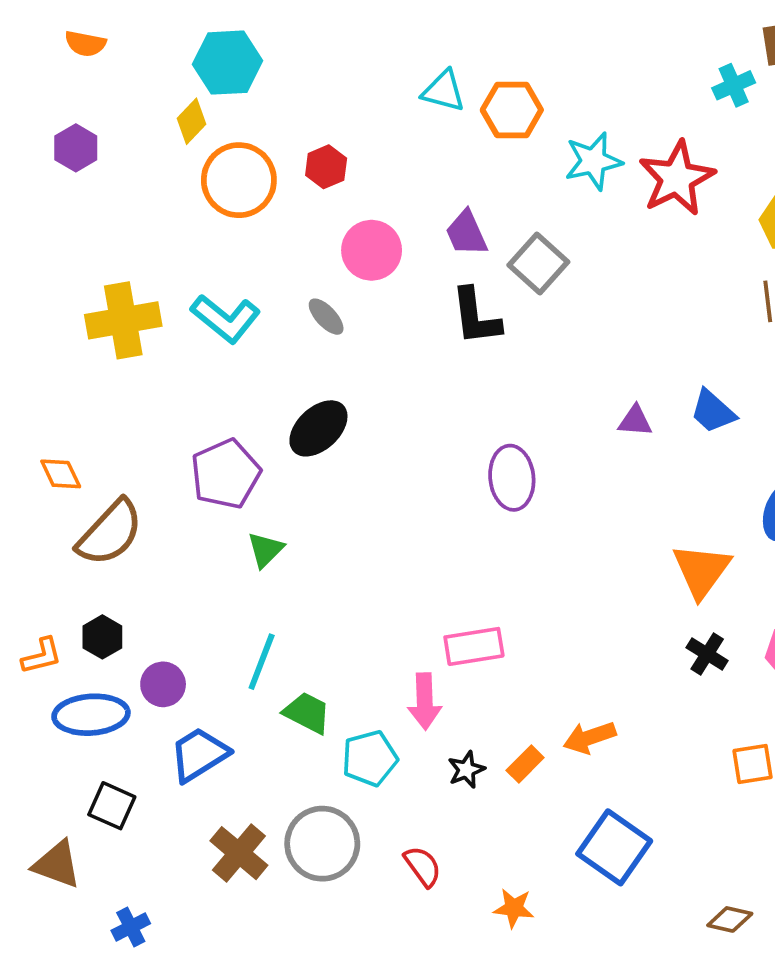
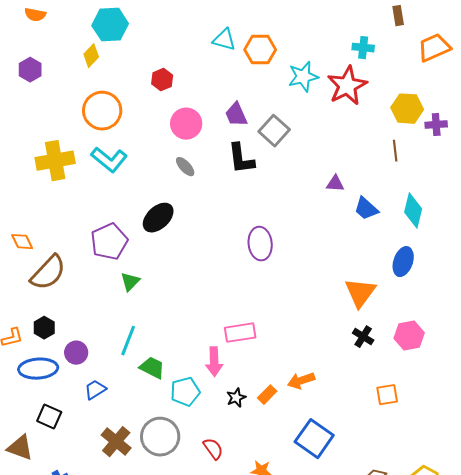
cyan cross: (734, 85) -> (363, 48), moved, turned 30
orange circle: (239, 180) -> (102, 111), moved
gray ellipse: (326, 317) -> (185, 167), moved
purple triangle: (635, 421) -> (335, 184), moved
blue trapezoid: (199, 754) -> (95, 390), size x0.7

